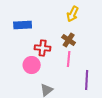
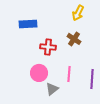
pink line: (69, 59) -> (69, 74), moved
pink circle: (32, 65) -> (39, 73), moved

